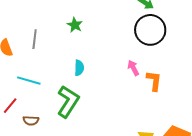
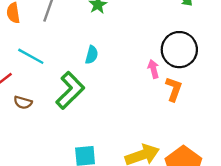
black circle: (150, 30) -> (179, 50), moved

